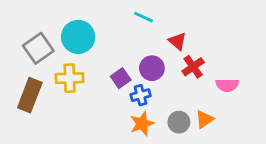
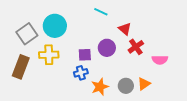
purple square: (121, 78) -> (85, 55), turned 32
blue cross: (141, 95) -> (81, 73), moved

